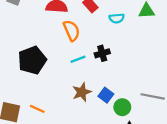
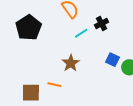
black pentagon: (32, 60) -> (29, 28), moved
brown star: (82, 92) -> (71, 63), moved

